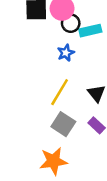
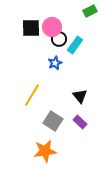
cyan rectangle: (90, 31) -> (75, 45), turned -42
yellow line: (60, 92) -> (32, 95), moved

